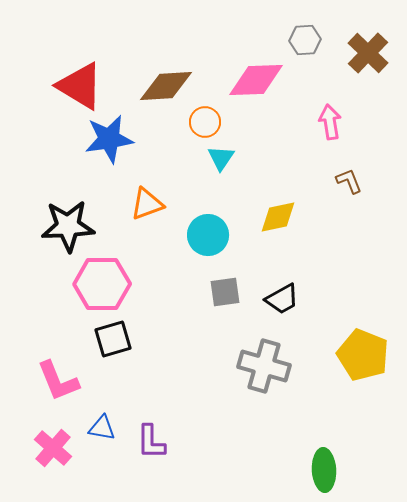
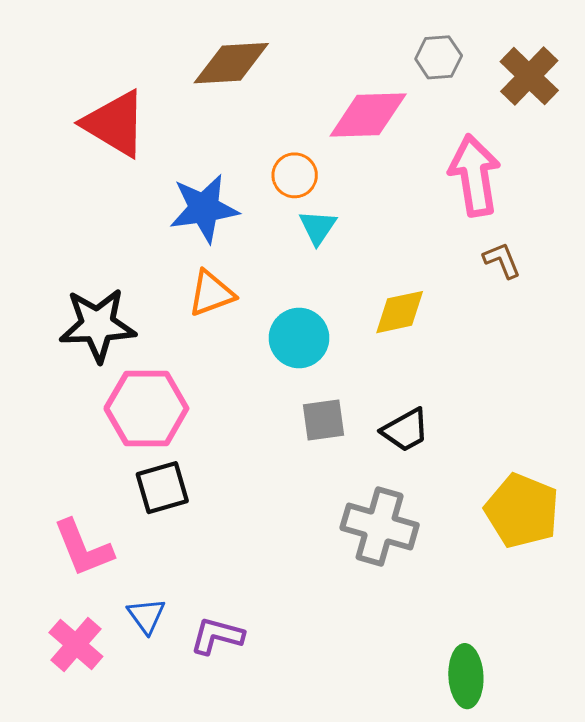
brown diamond: (166, 86) -> (231, 63), moved
pink arrow: (330, 122) -> (475, 175), size x1.6
blue star: (109, 139) -> (204, 208), moved
blue triangle: (102, 428) -> (146, 616), turned 44
purple L-shape: (151, 442) -> (217, 636), turned 105

